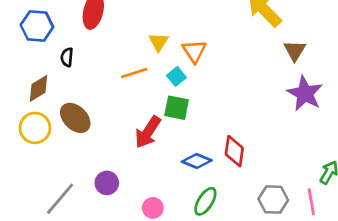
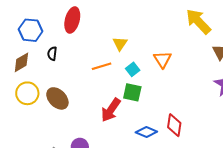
orange triangle: (194, 51) -> (162, 59), moved
brown diamond: (39, 88) -> (21, 62), moved
yellow circle: (35, 128) -> (27, 93), moved

